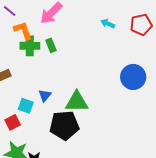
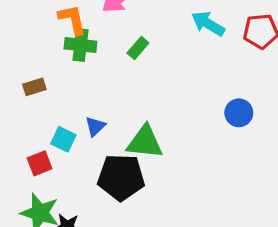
cyan arrow: (108, 24) -> (208, 24), size x1.5
green rectangle: (51, 45) -> (138, 48), moved, turned 56
blue circle: (133, 77) -> (239, 113), size x0.7

